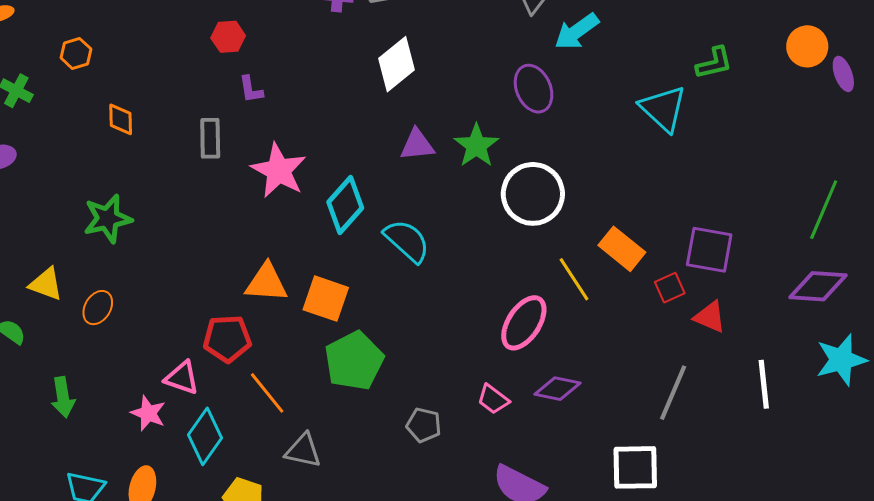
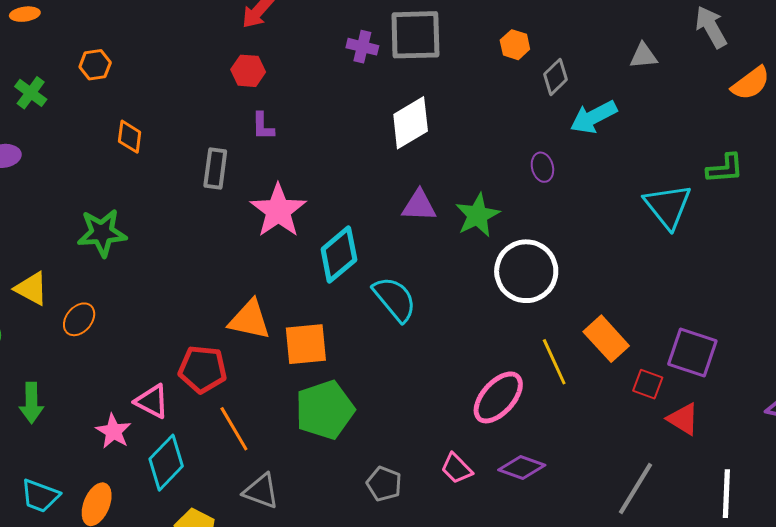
purple ellipse: (534, 89) -> (542, 167), size x0.6
red square: (670, 288) -> (648, 384), turned 36
orange square: (326, 299) -> (306, 344), turned -33

